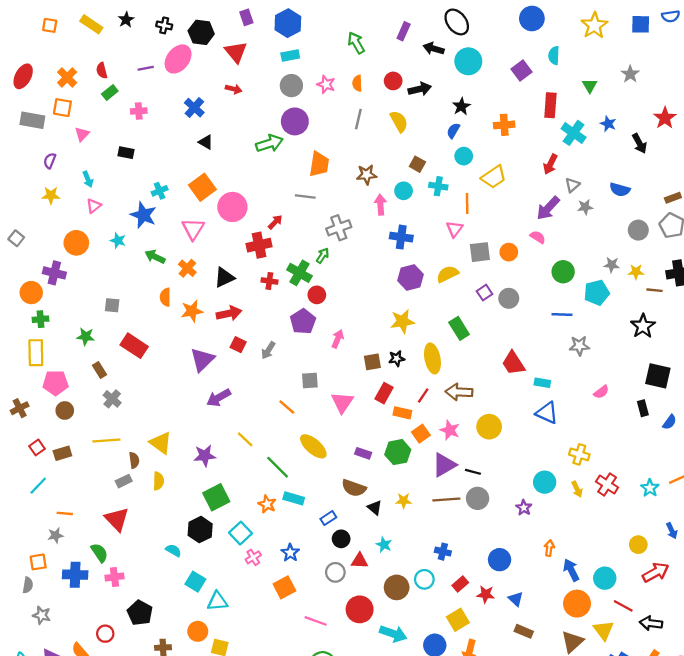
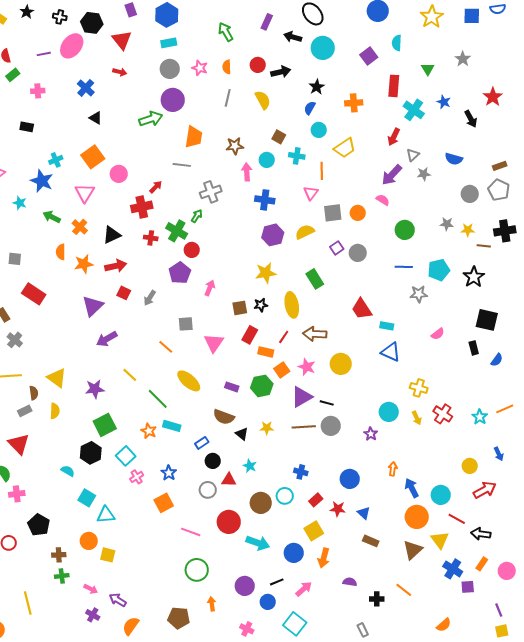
pink circle: (232, 207) -> (119, 174), size x0.7
cyan pentagon: (597, 293) -> (439, 270), moved

